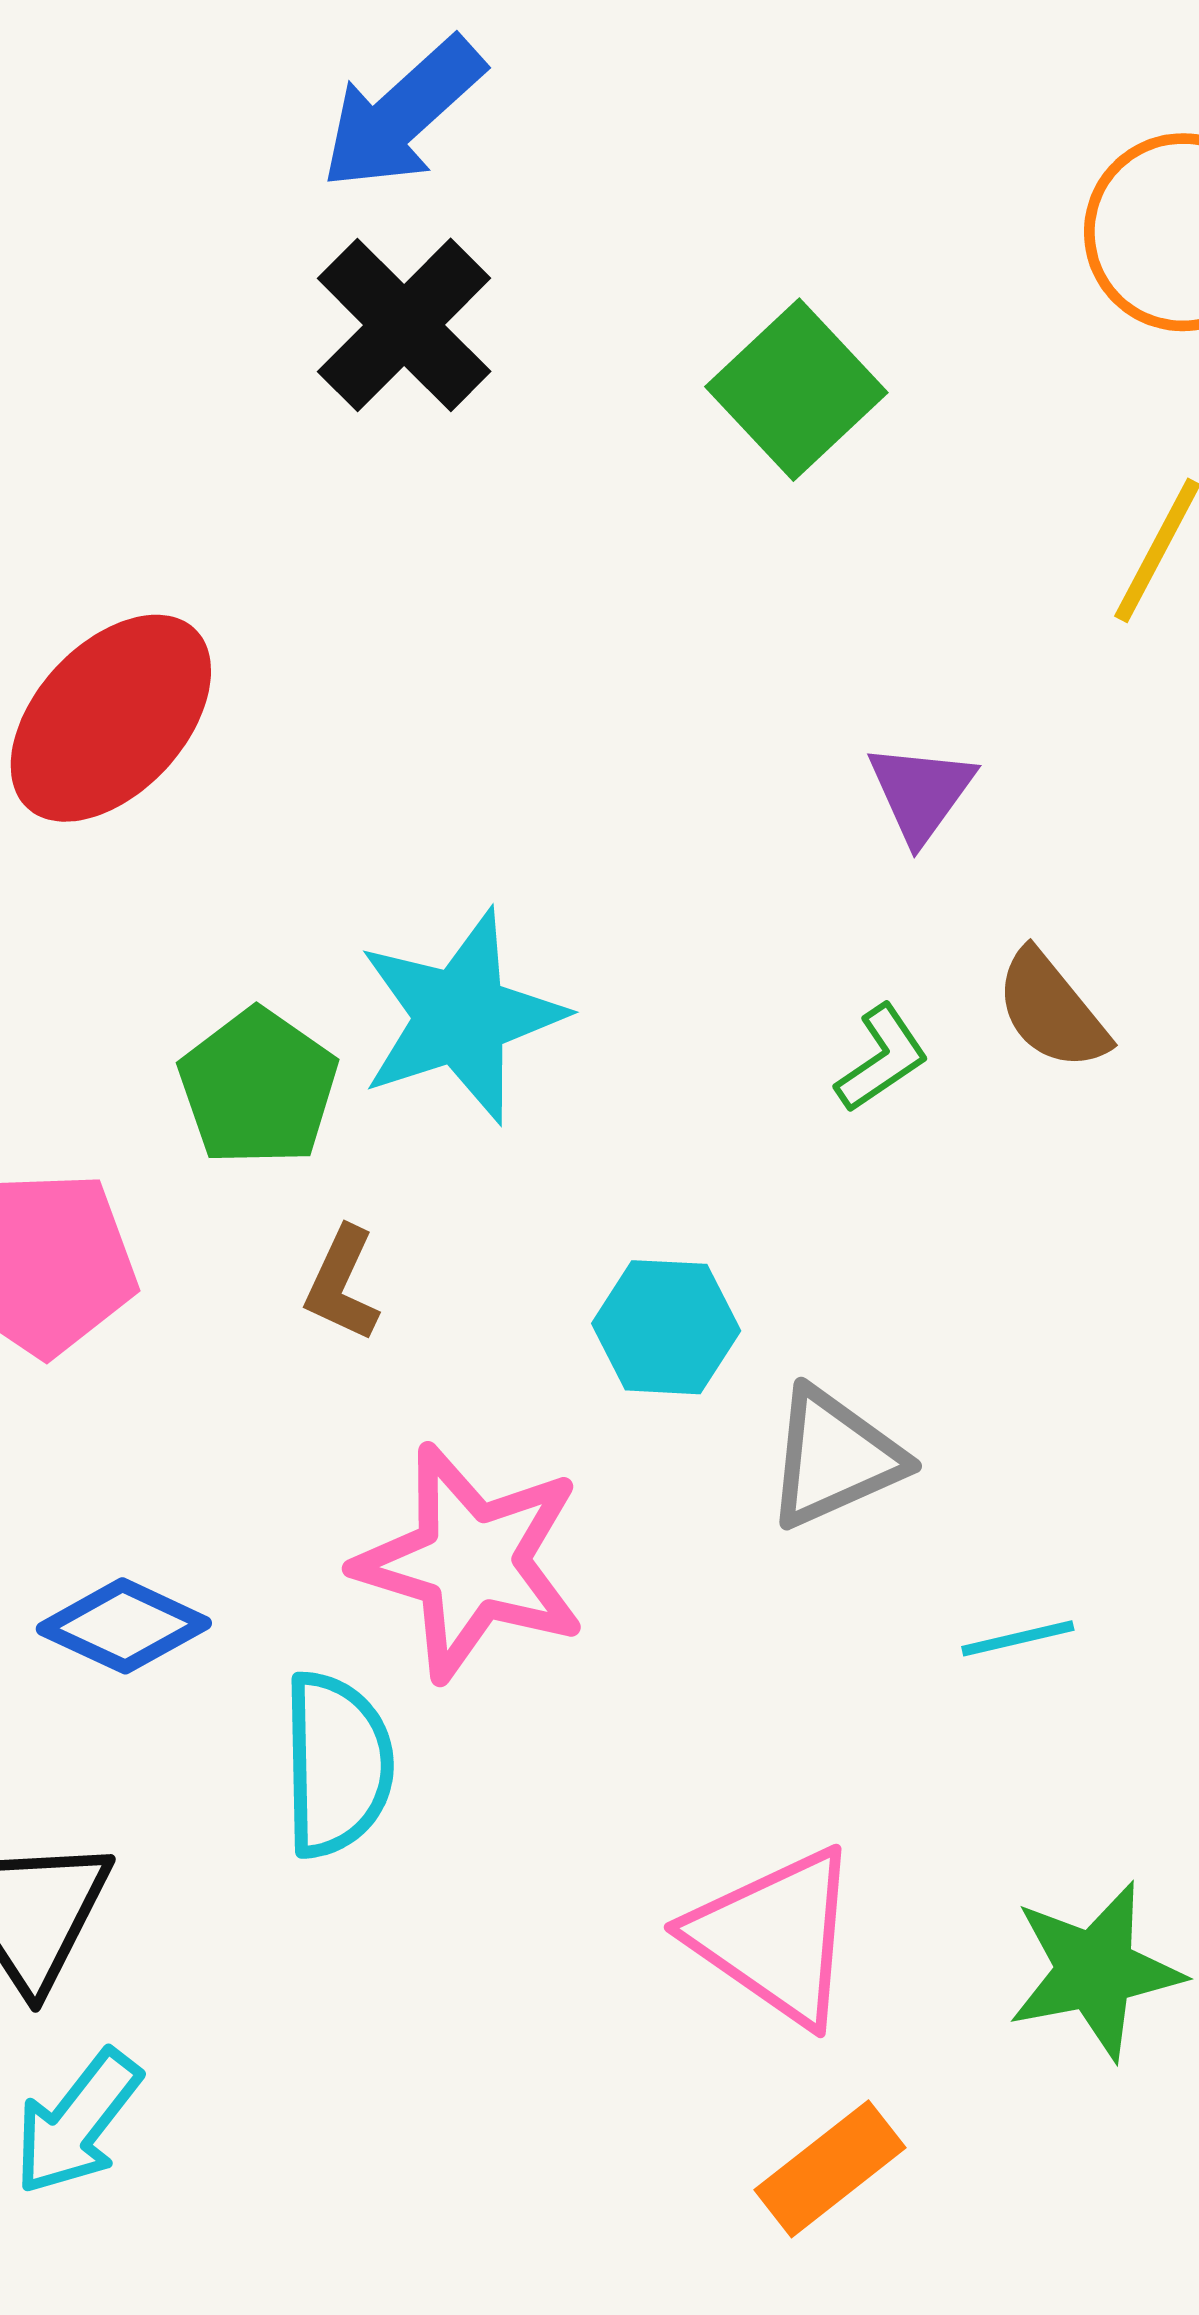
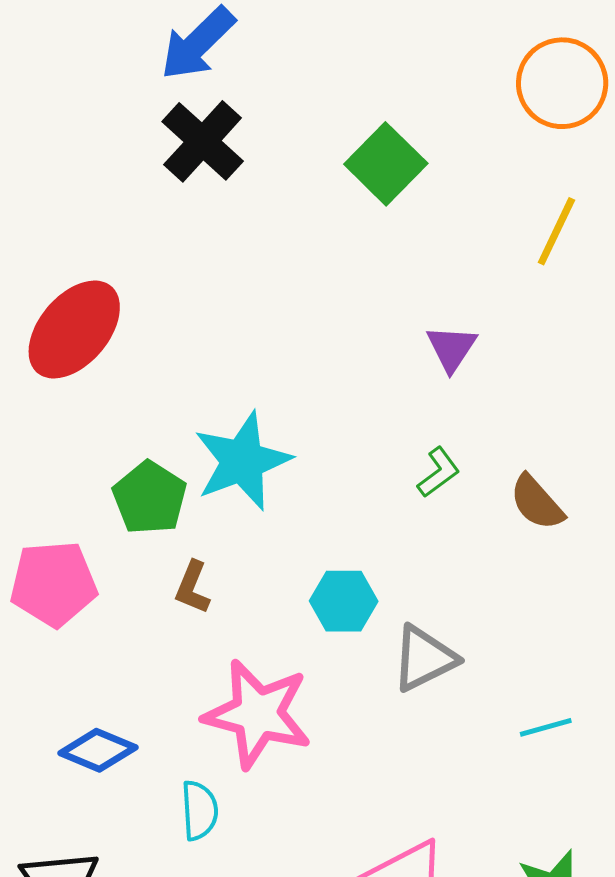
brown semicircle: (1052, 1010) -> (537, 502), moved
cyan line: (1018, 1638) -> (546, 727), moved
cyan semicircle: (337, 1765) -> (199, 810), size x0.7

